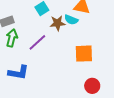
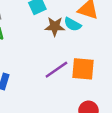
purple line: (37, 42) -> (56, 70), moved

